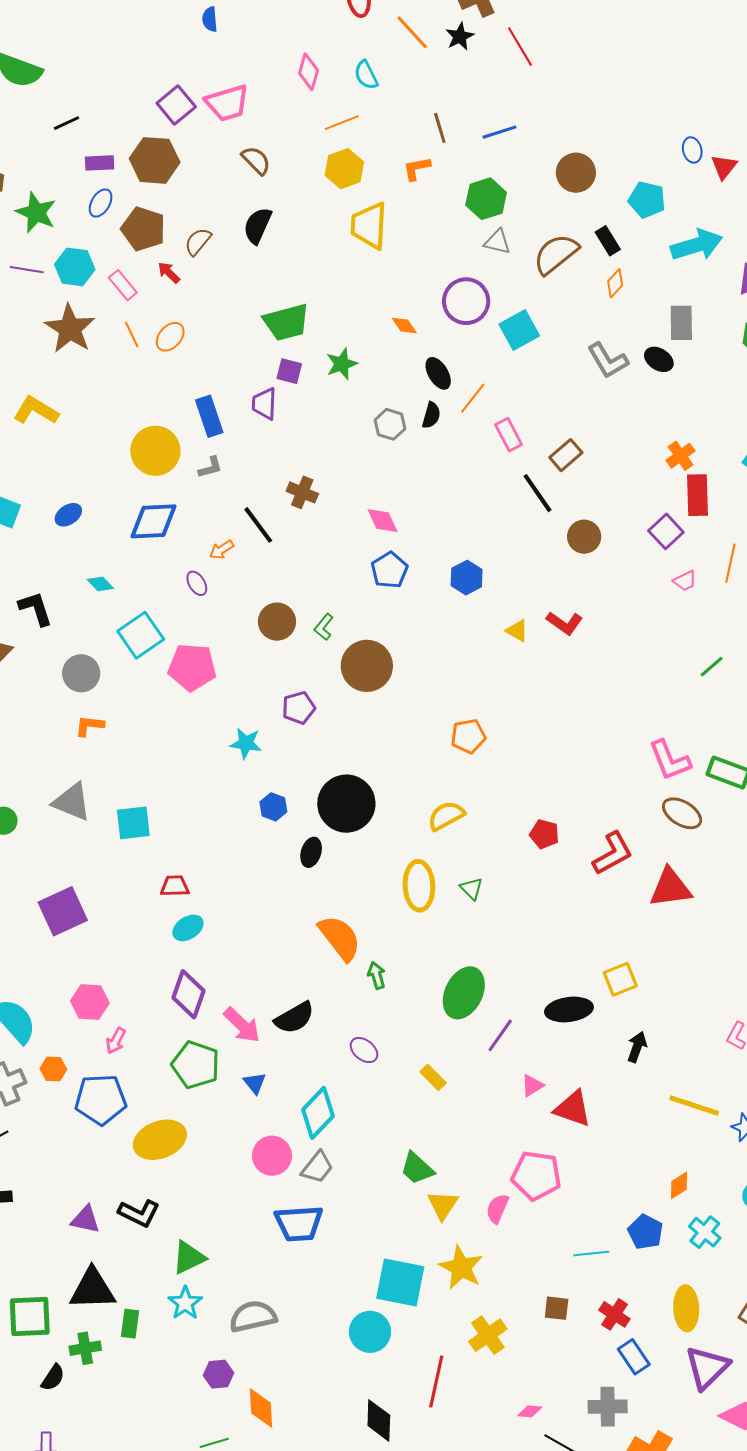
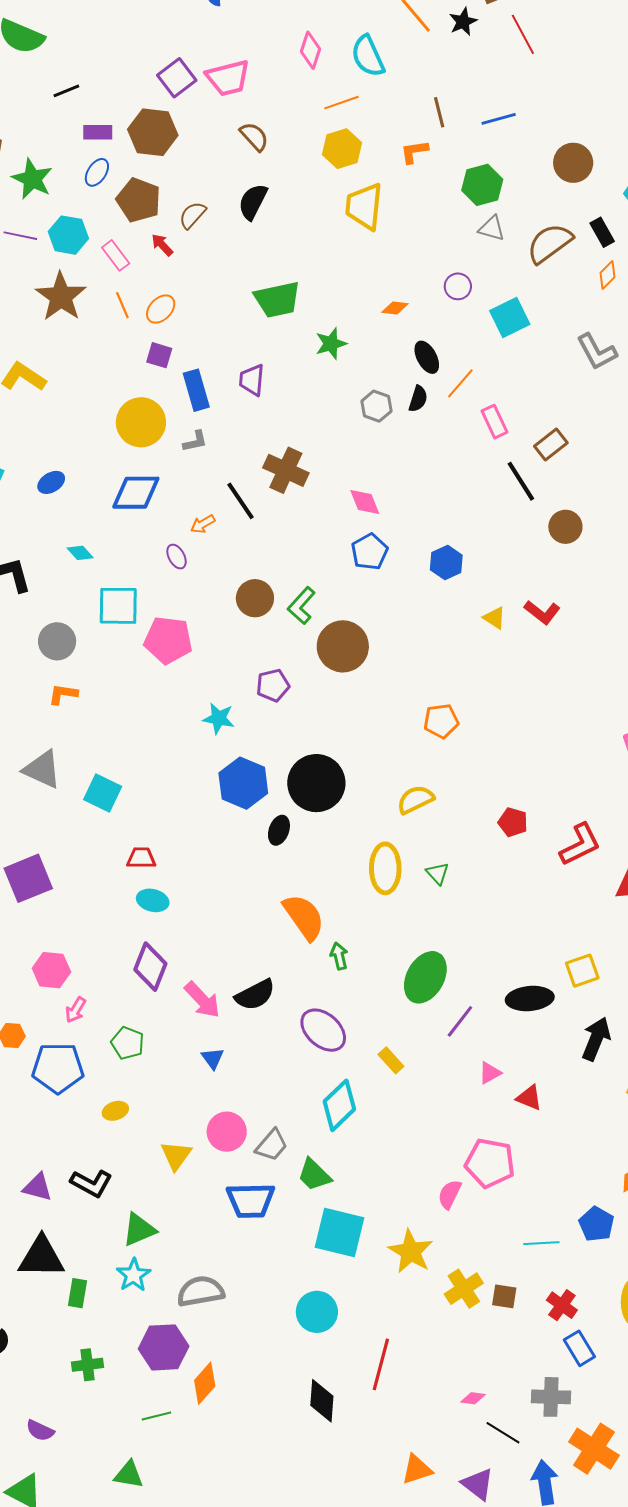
cyan semicircle: (366, 75) -> (368, 56), size x1.4
purple circle: (466, 301) -> (458, 286), size x0.6
orange diamond: (404, 325) -> (395, 308), turned -52
purple square: (289, 371) -> (159, 355), moved
brown cross: (302, 492) -> (286, 470), size x1.4
green L-shape: (324, 627) -> (301, 606), size x1.4
cyan square: (141, 635) -> (118, 606), turned 33
blue hexagon: (273, 807) -> (243, 783), size x1.8
cyan square: (133, 823) -> (103, 793), turned 30
cyan ellipse: (188, 928) -> (153, 900), turned 44
black arrow: (637, 1047) -> (596, 1039), size x1.4
purple ellipse: (364, 1050) -> (323, 1030), size x1.6
green pentagon: (196, 1065) -> (128, 1043), moved, size x0.7
red triangle: (573, 1109) -> (529, 1098), size x0.7
cyan diamond: (318, 1113) -> (339, 1105), moved
yellow ellipse: (160, 1140) -> (115, 1111), size x0.5
green trapezoid: (417, 1168) -> (314, 1175), moved
yellow triangle: (443, 1205) -> (176, 1155), moved
cyan square: (400, 1283) -> (339, 1232), moved
yellow cross: (488, 1335) -> (464, 1289), moved
green cross: (85, 1348) -> (87, 1365), moved
purple hexagon: (218, 1374) -> (164, 1347), size x1.6
orange diamond: (261, 1408) -> (205, 1383), turned 42

